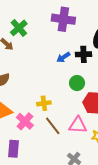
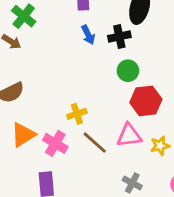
blue arrow: (63, 57) -> (88, 35), moved, turned -72
green circle: (77, 83) -> (128, 71), moved

